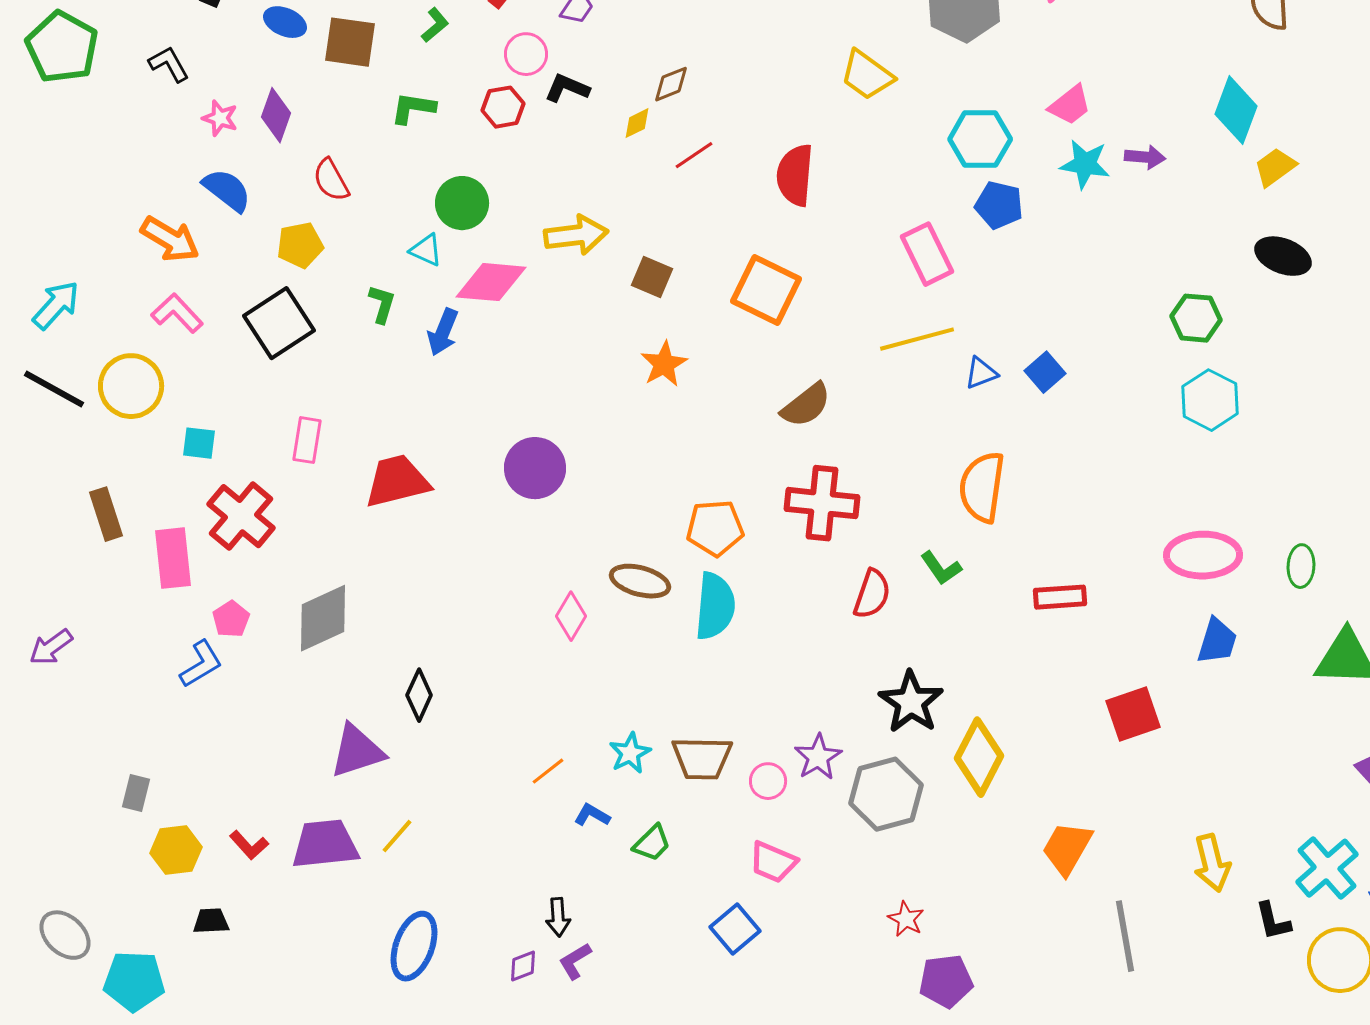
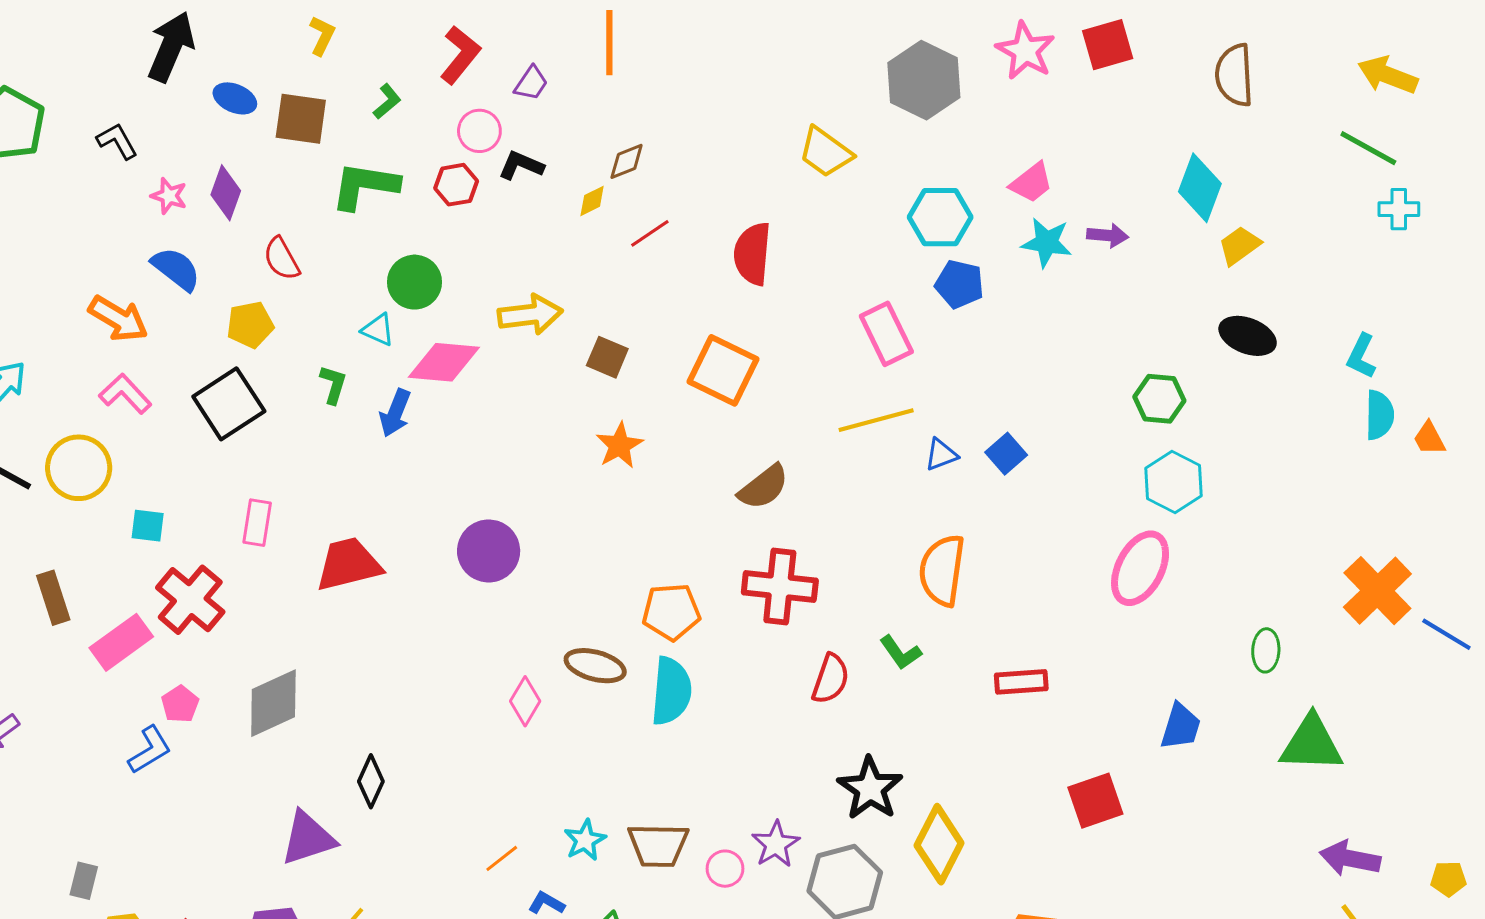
green L-shape: (413, 108) -> (365, 186), size x1.5
pink ellipse: (1203, 555) -> (1140, 568), moved, turned -62
pink rectangle: (173, 558) -> (121, 642), turned 60

